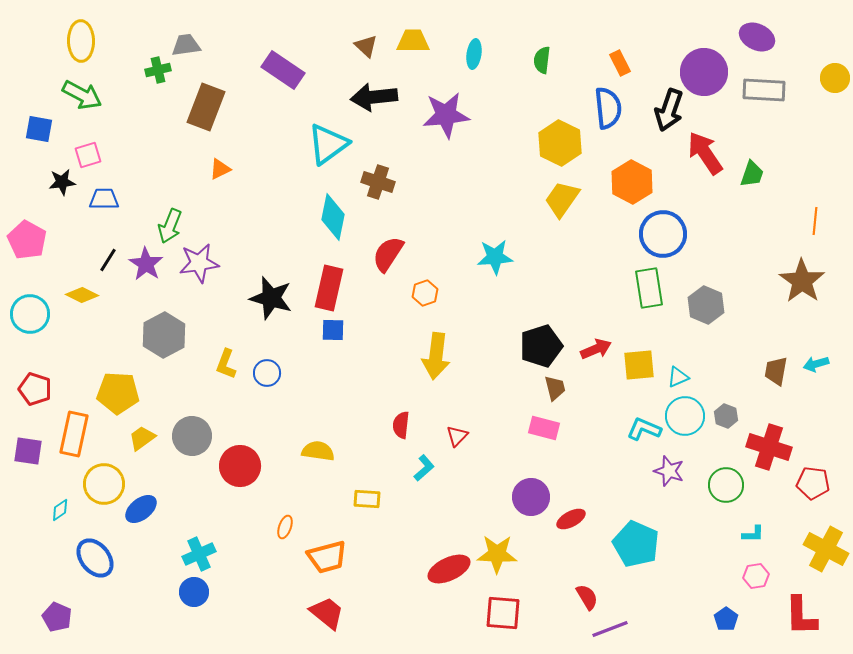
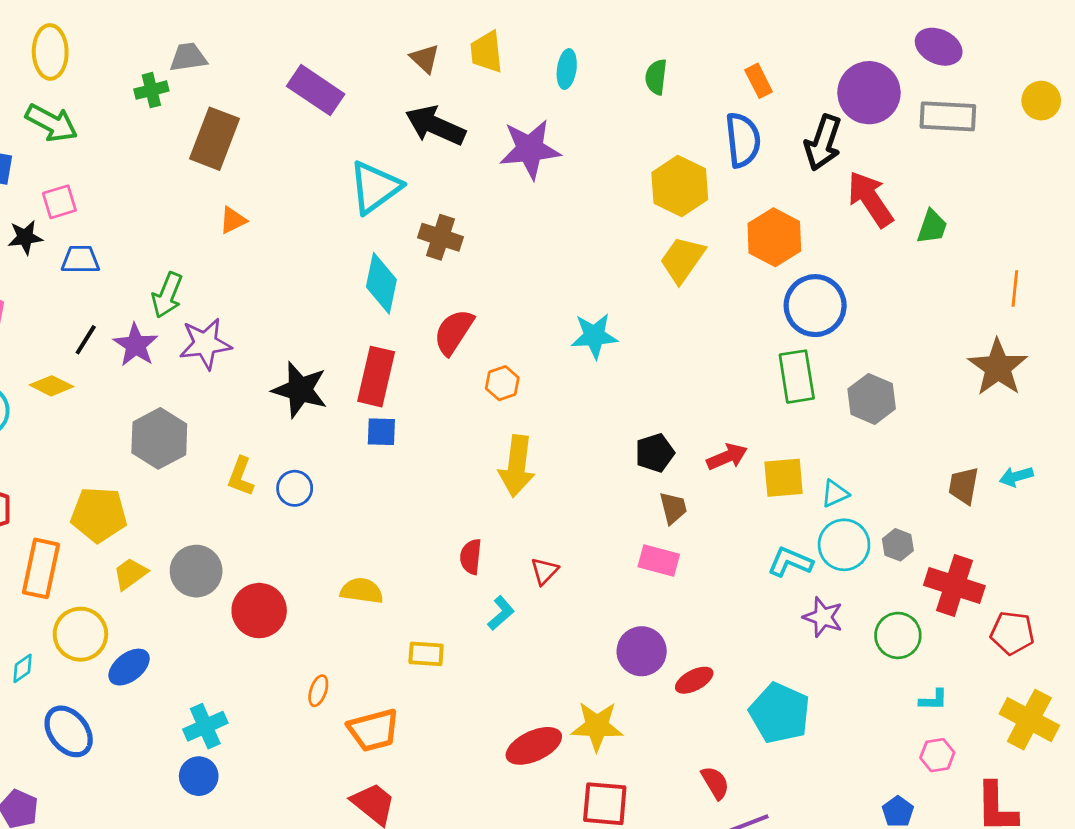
yellow trapezoid: (413, 41) -> (487, 52), turned -96
black arrow: (374, 97) -> (435, 126), turned 30
black pentagon: (541, 346) -> (655, 453), size x0.7

